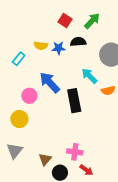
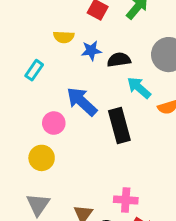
black semicircle: (78, 42) -> (119, 60), moved
yellow semicircle: (41, 46) -> (64, 37), moved

